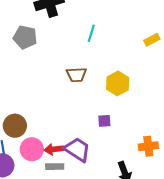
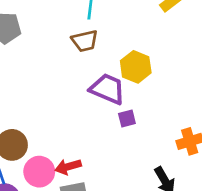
brown trapezoid: (76, 75) -> (85, 41), moved
purple trapezoid: (77, 149) -> (107, 89), moved

